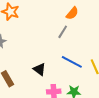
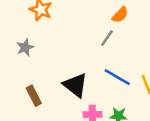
black triangle: (40, 69) -> (75, 85), size x1.5

